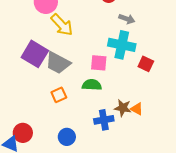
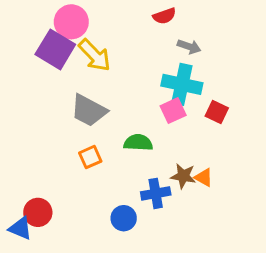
purple square: (35, 54) -> (55, 49), moved
pink square: (99, 63) -> (173, 111), moved, turned -30
blue circle: (67, 137) -> (124, 218), moved

